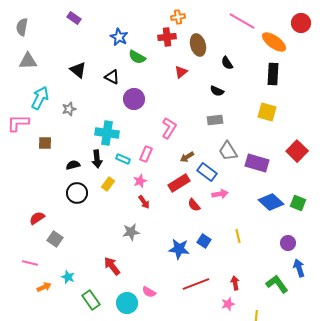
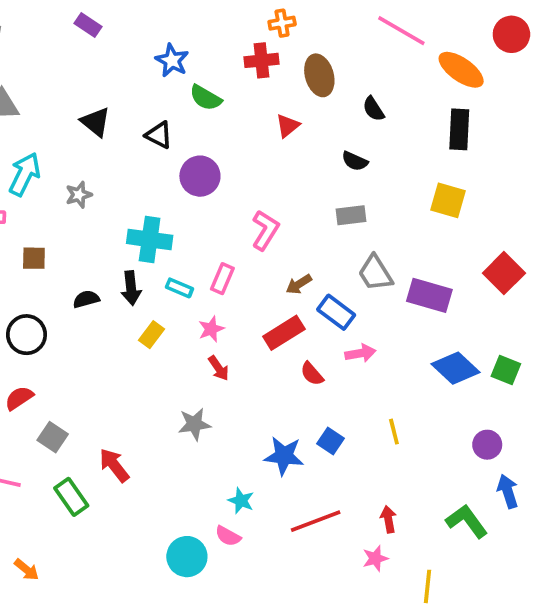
black circle: (77, 193) -> (27, 335), moved
red arrow: (112, 266) -> (114, 465), moved
cyan star: (68, 277) -> (241, 501), moved
orange arrow: (44, 287) -> (27, 570), moved, turned 64
green rectangle: (91, 300) -> (71, 497), moved

